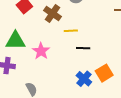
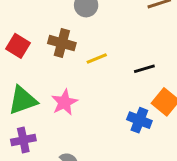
black line: (83, 48) -> (144, 69), moved
pink star: (41, 51) -> (64, 102), turned 30

